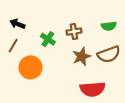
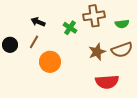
brown cross: (74, 32) -> (94, 16), moved, size x1.5
green cross: (48, 39) -> (70, 28), moved

